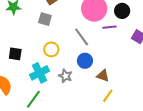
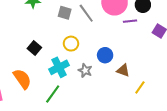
gray line: (82, 37) -> (86, 13), moved
black square: (15, 54) -> (34, 48), turned 32
yellow line: (108, 96) -> (140, 87), moved

